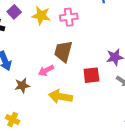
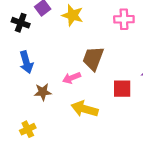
pink cross: (69, 17) -> (124, 19), moved
yellow cross: (13, 120) -> (28, 129), turned 32

